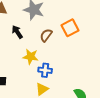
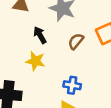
yellow star: (31, 57) -> (35, 61), moved

